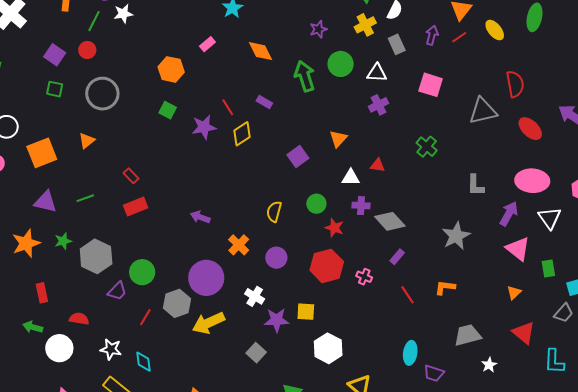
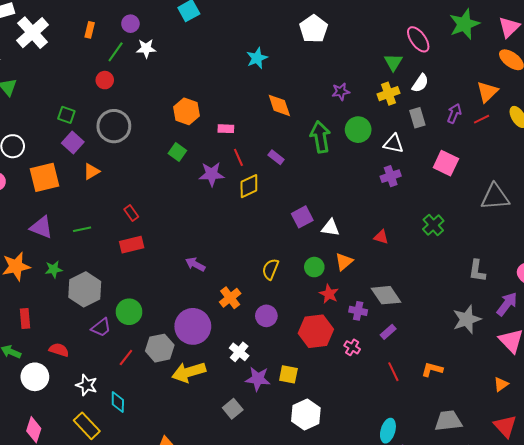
pink rectangle: (207, 44) -> (226, 129), moved, turned 35
purple square: (55, 55) -> (73, 142), moved
orange triangle: (338, 139) -> (344, 262), moved
white triangle: (351, 178) -> (330, 228), moved
purple cross: (361, 206) -> (358, 311), moved
gray star: (456, 236) -> (467, 319), moved

